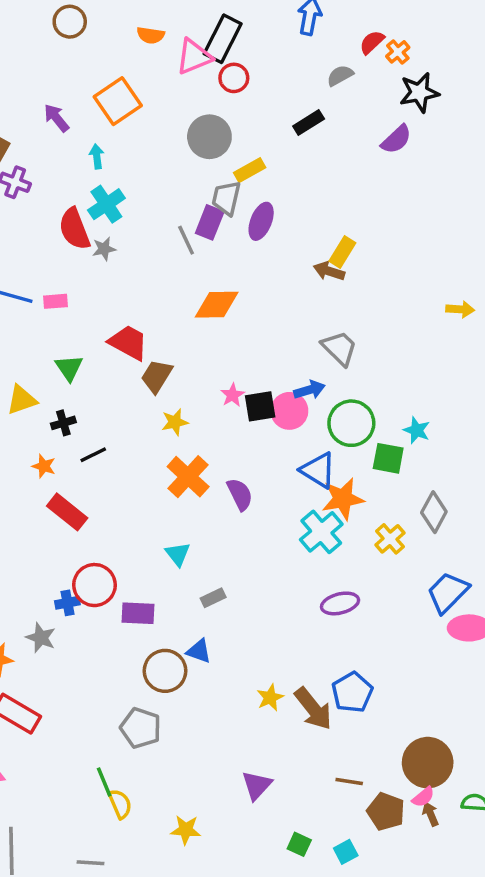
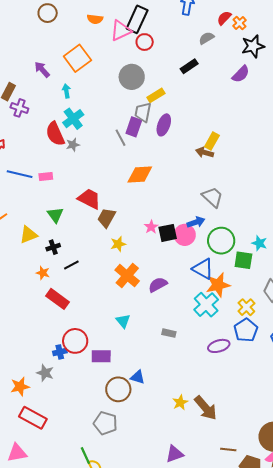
purple semicircle: (240, 494) -> (158, 285), turned -90
gray rectangle: (213, 598) -> (169, 333), moved, turned 40
blue pentagon: (352, 692) -> (246, 330), moved
purple triangle: (257, 785) -> (174, 454), turned 30

